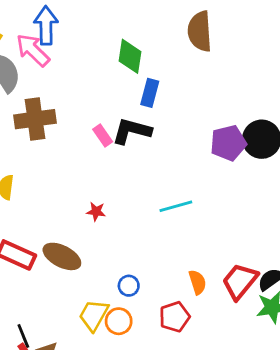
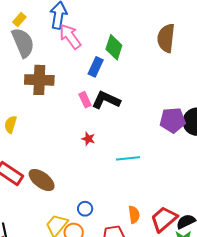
pink arrow: (33, 50) -> (70, 36), moved
blue rectangle: (150, 93) -> (96, 67), moved
red star: (96, 212) -> (88, 139), moved

